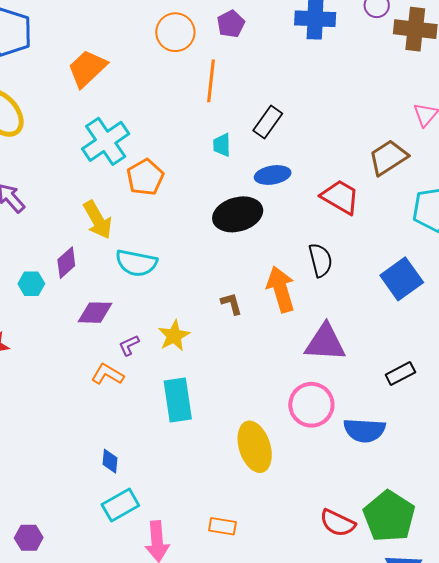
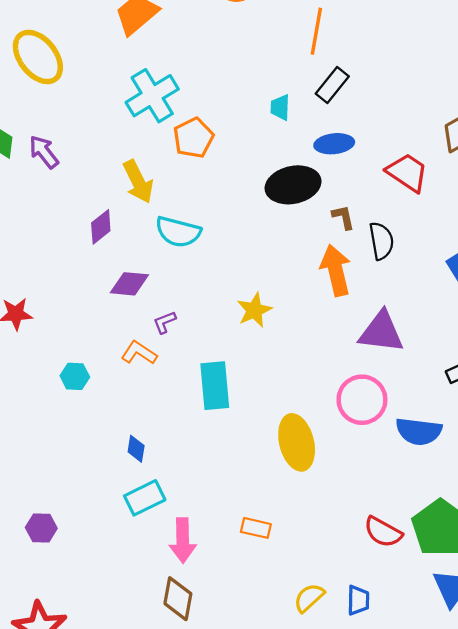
orange line: (211, 81) -> (316, 31), moved
cyan hexagon: (31, 284) -> (75, 376), moved
brown L-shape: (231, 304) -> (343, 217), moved
yellow star: (174, 336) -> (254, 310), moved

